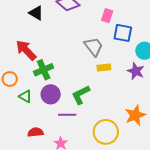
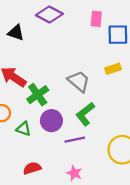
gray trapezoid: (94, 47) -> (79, 81), moved
yellow rectangle: (104, 68) -> (113, 69), moved
red semicircle: (36, 132) -> (32, 168), moved

